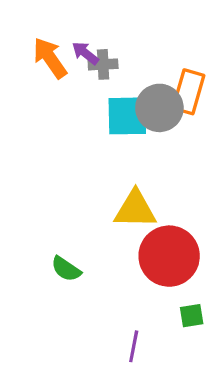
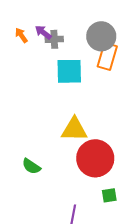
orange arrow: (50, 58) -> (21, 35), size x0.6
gray circle: (159, 108) -> (101, 36), moved

